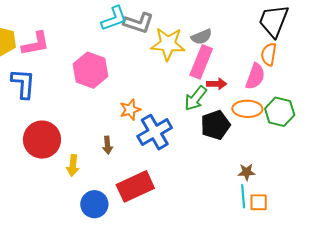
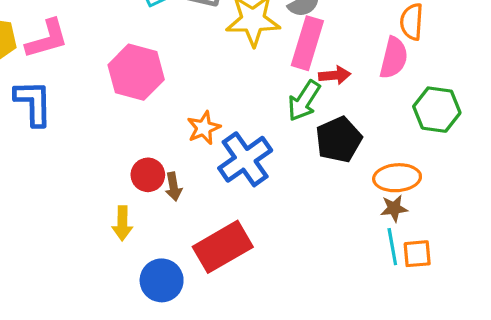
orange ellipse: (247, 109) -> (397, 178), moved
red circle: (42, 140) -> (148, 175), moved, size x0.6

